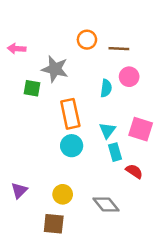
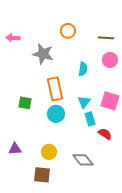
brown line: (119, 49) -> (106, 38), moved
pink circle: (129, 77) -> (110, 60), moved
green square: (32, 88) -> (25, 103), moved
purple triangle: (19, 190) -> (15, 149), turned 40

